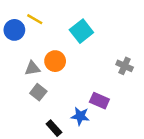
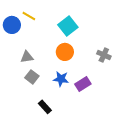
orange circle: (55, 61) -> (65, 52), moved
purple rectangle: (99, 101) -> (83, 84), turned -56
blue star: (80, 116) -> (61, 79), moved

